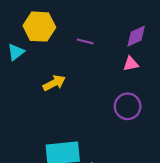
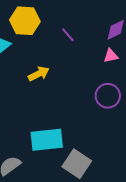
purple line: (85, 41) -> (68, 35), turned 35

